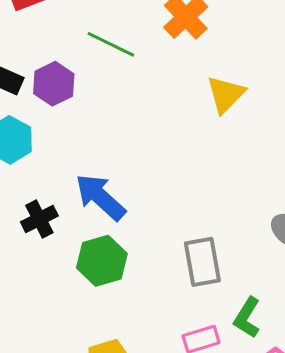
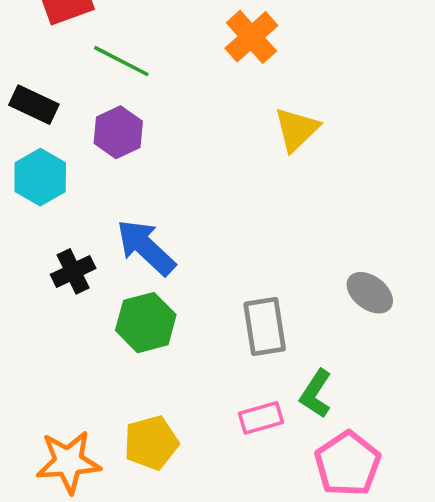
green line: (111, 44) -> (121, 61), moved
purple hexagon: (54, 84) -> (118, 132), moved

